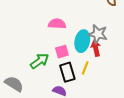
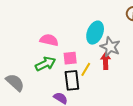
pink semicircle: (57, 24) -> (49, 40), moved
cyan ellipse: (82, 41) -> (95, 33), moved
yellow line: (85, 68) -> (86, 69), moved

